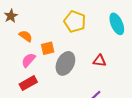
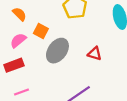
orange square: (48, 48) -> (41, 31), turned 32

